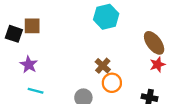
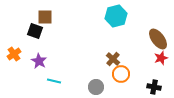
brown square: (32, 26) -> (45, 17), moved
purple star: (29, 65) -> (39, 61), moved

